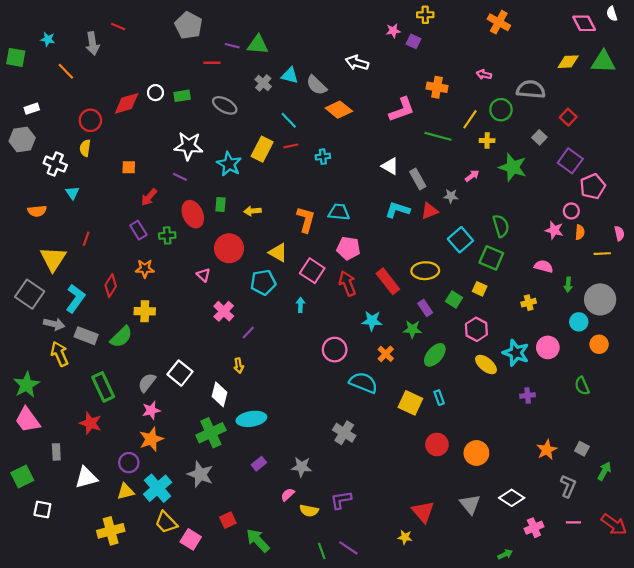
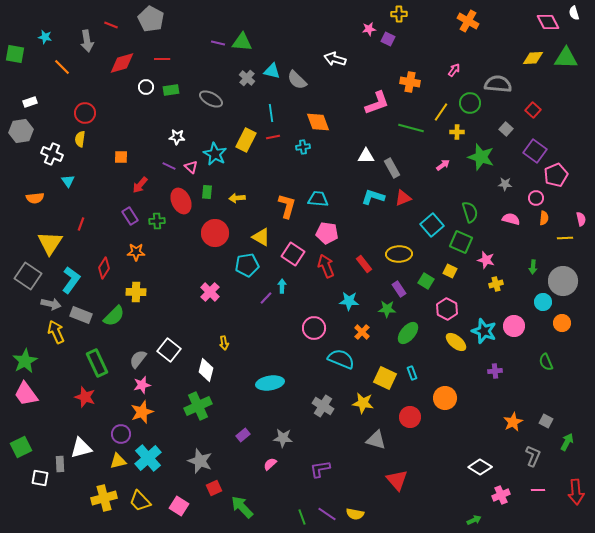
gray pentagon: (189, 25) -> (151, 19), moved
red line: (212, 63) -> (162, 59), moved
pink arrow: (484, 74) -> (454, 70), turned 112
red diamond: (127, 103) -> (122, 63), moved
orange diamond: (339, 110) -> (318, 122), moved, turned 30
cyan line: (289, 120) -> (271, 113), turned 36
white star: (189, 146) -> (177, 137), size x0.6
white triangle: (390, 166) -> (366, 156), turned -30
gray star: (451, 196) -> (505, 184), moved
pink star: (554, 230) -> (486, 260), moved
pink semicircle: (544, 266) -> (511, 219), moved
pink triangle: (203, 275) -> (191, 167), moved
red rectangle: (388, 281) -> (364, 264), size x0.7
purple line: (248, 333) -> (266, 298), moved
cyan ellipse: (251, 419) -> (270, 383), moved
gray rectangle: (56, 452) -> (60, 464), moved
orange circle: (476, 453) -> (445, 398), moved
gray star: (200, 474) -> (200, 461), moved
gray triangle: (470, 504) -> (376, 440), moved, turned -35
yellow semicircle: (309, 511) -> (355, 514), moved
yellow trapezoid: (166, 522) -> (140, 501), moved
red arrow: (614, 524) -> (576, 492), turned 50
yellow star: (405, 537) -> (363, 403), moved, size x1.5

